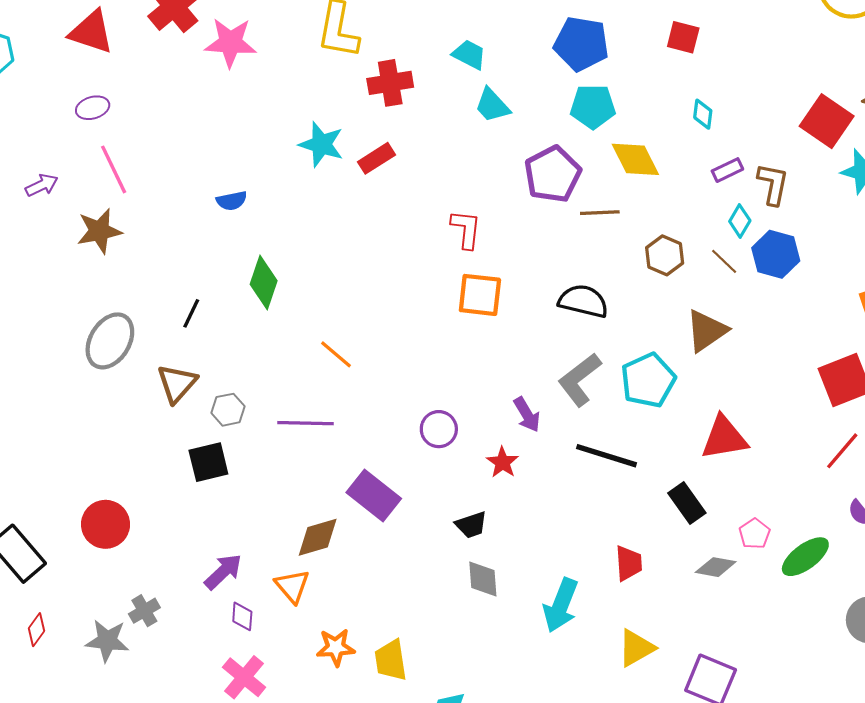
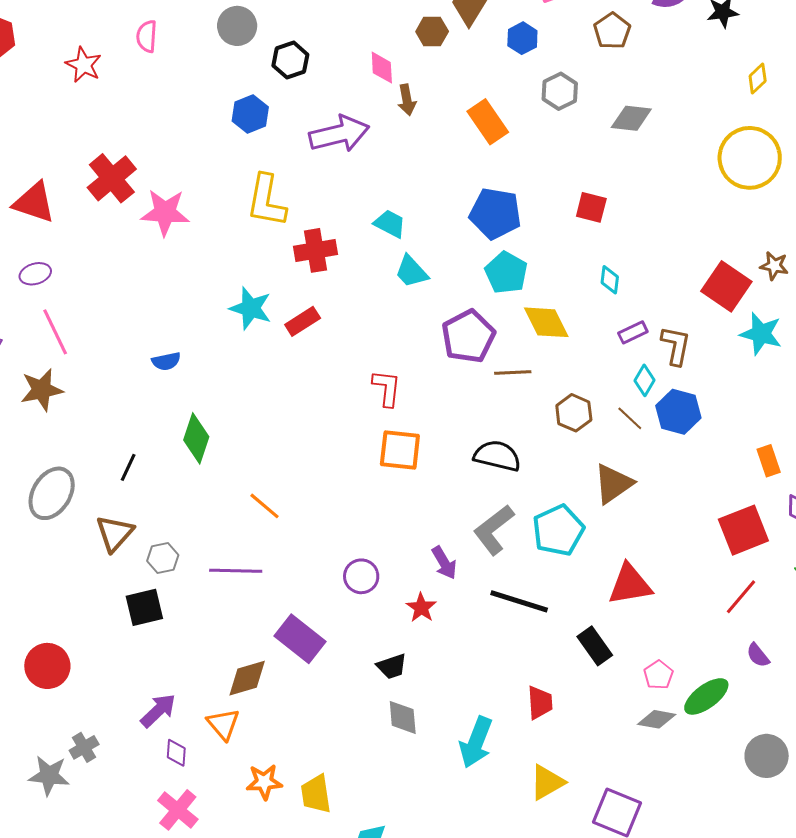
cyan pentagon: (593, 107) -> (506, 273), turned 30
gray diamond: (716, 567) -> (657, 719), moved

